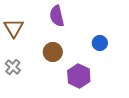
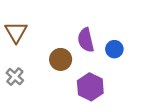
purple semicircle: (57, 16) -> (86, 40), moved

